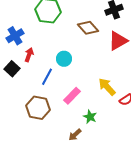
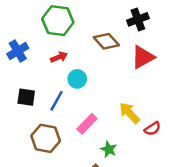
red arrow: (29, 55) -> (59, 57), moved, turned 48
black square: (12, 69) -> (26, 97), moved, turned -35

